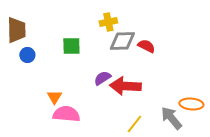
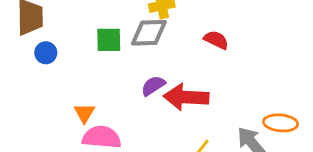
gray diamond: (122, 41) -> (149, 33), moved

